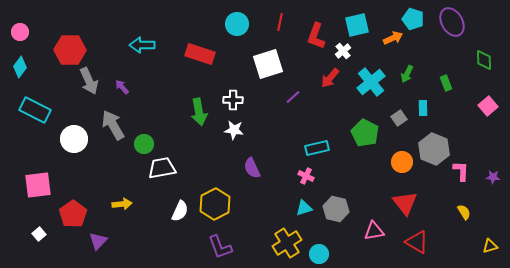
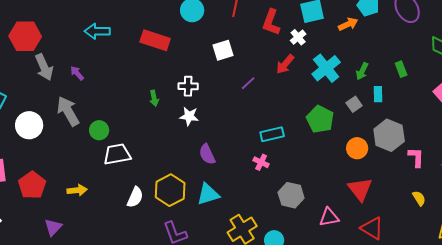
white square: (268, 64) -> (223, 50), size x0.7
green arrow: (407, 74) -> (362, 71), moved
green arrow: (199, 112) -> (154, 98), size x0.6
cyan triangle: (304, 208) -> (208, 194), moved, size x1.4
red pentagon: (73, 214) -> (32, 185), moved

